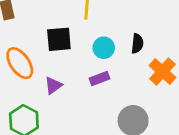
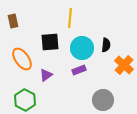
cyan circle: (104, 48) -> (82, 48), size x1.5

